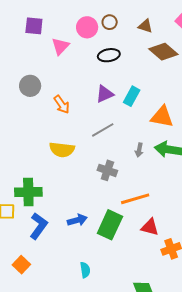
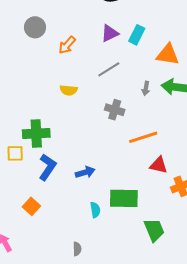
orange arrow: (62, 104) -> (67, 45), turned 78
yellow semicircle: (62, 150) -> (69, 90), size x0.7
blue arrow: (77, 220) -> (85, 172), moved
green rectangle: (110, 225) -> (124, 198), moved, turned 68

